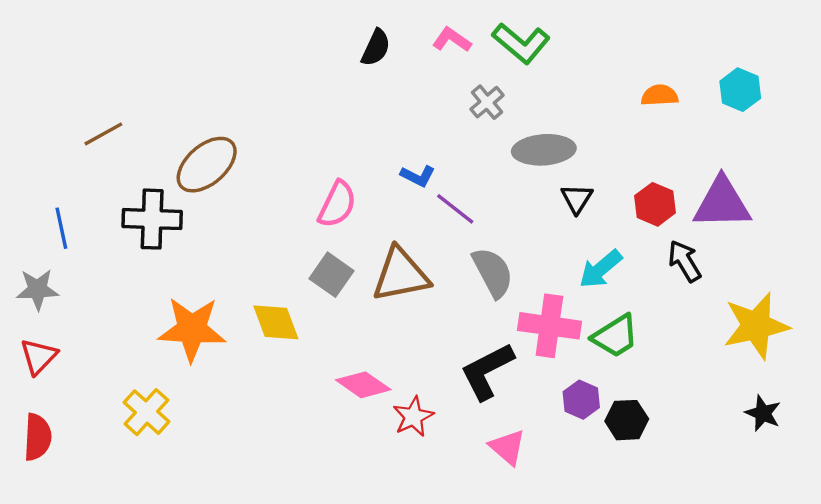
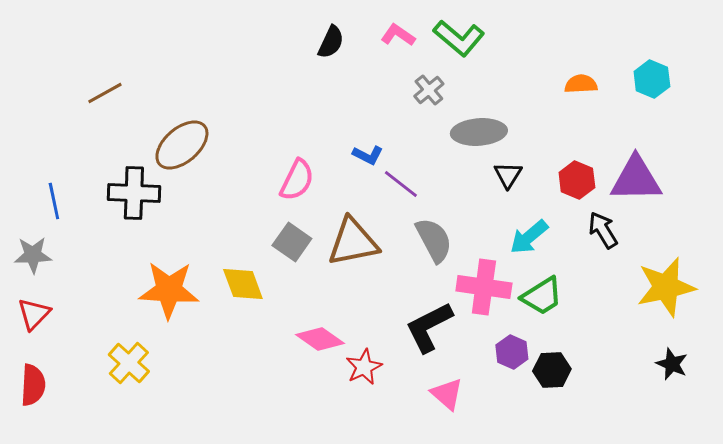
brown line: (103, 134) -> (105, 93), moved

